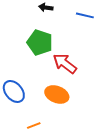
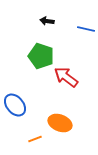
orange ellipse: (57, 94) -> (60, 123), moved

